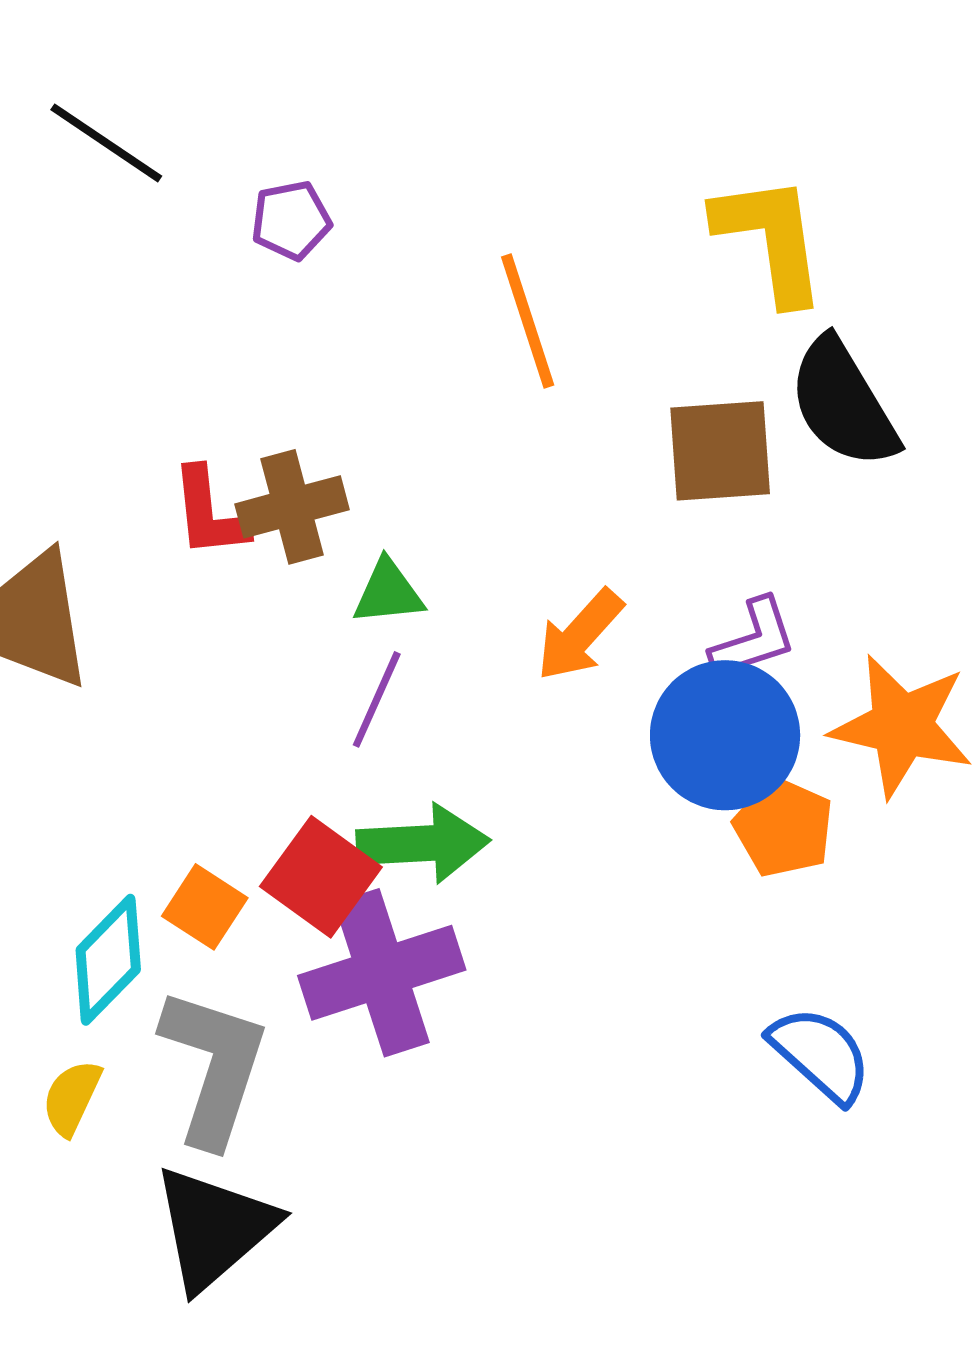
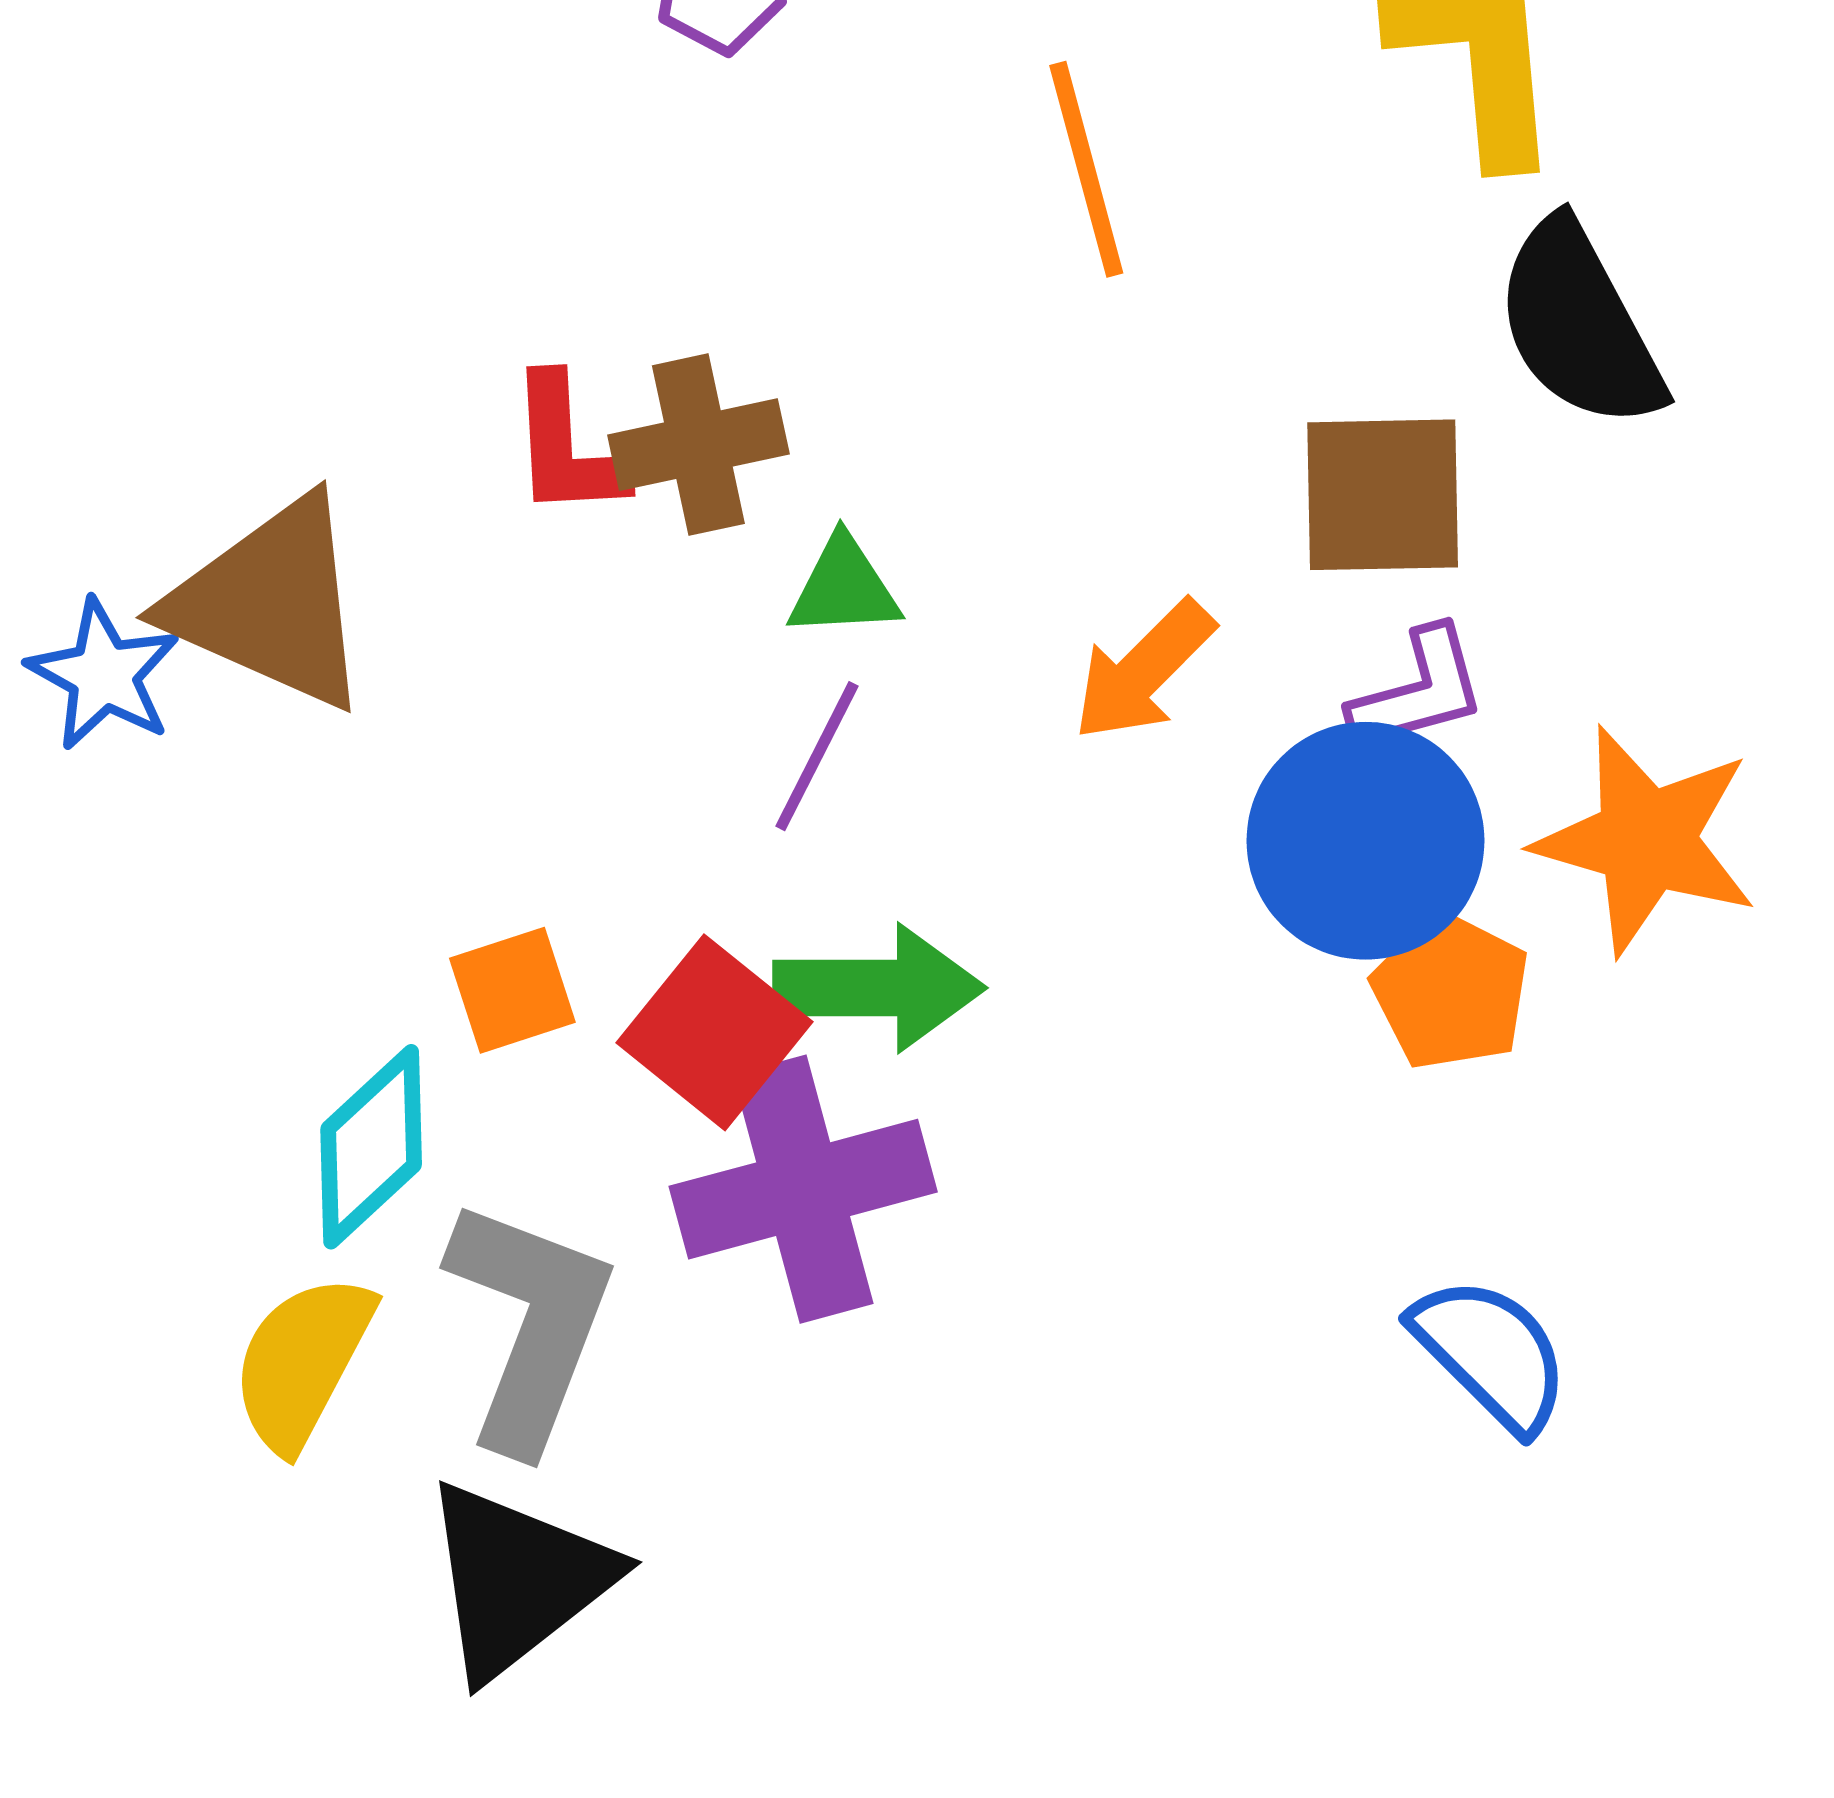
brown square: (720, 451) -> (1383, 495), moved
orange square: (205, 907) -> (512, 990), moved, turned 36
yellow semicircle: (72, 1098) -> (302, 1362), size x1.5

